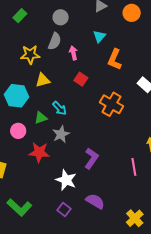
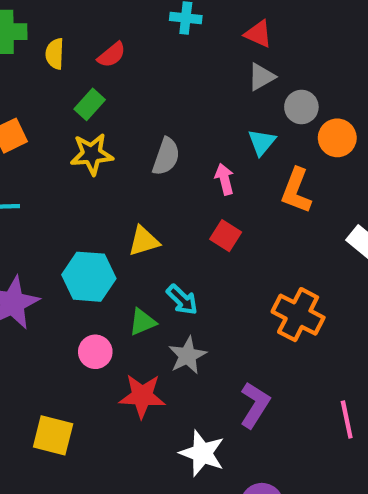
orange circle: (132, 13) -> (337, 138), moved
gray circle: (61, 17) -> (301, 107), moved
pink arrow: (73, 53) -> (225, 179), moved
yellow star: (30, 55) -> (92, 154), moved
orange cross: (111, 104) -> (298, 315), moved

